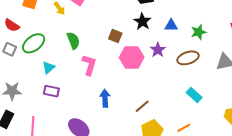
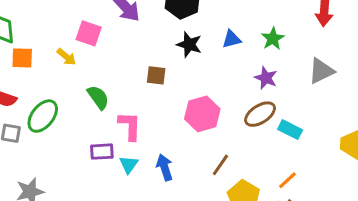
purple star: (158, 50) -> (266, 78), moved
pink hexagon: (132, 57) -> (202, 114), moved
brown ellipse: (188, 58) -> (260, 114), moved
cyan triangle: (49, 68) -> (129, 165), moved
purple rectangle: (51, 91) -> (102, 152), moved

